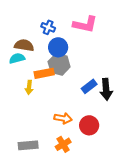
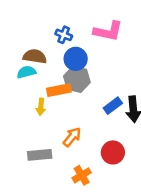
orange arrow: (63, 118) -> (72, 137), moved, turned -60
gray rectangle: (28, 145) -> (40, 155), moved

